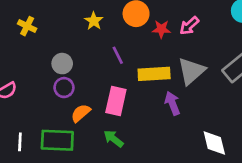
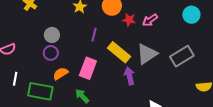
purple line: (118, 55) -> (94, 35), turned 32
yellow rectangle: (154, 74) -> (119, 52), turned 35
white line: (20, 142) -> (15, 79), moved

